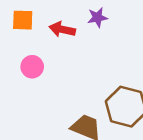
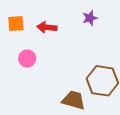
purple star: (97, 17) -> (90, 18), moved

